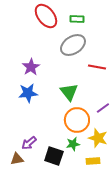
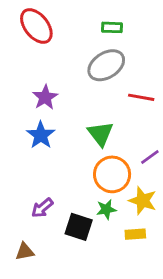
red ellipse: (46, 16) -> (36, 26), moved
blue star: (28, 93) -> (41, 135), turned -30
brown triangle: (17, 159) -> (25, 252), moved

